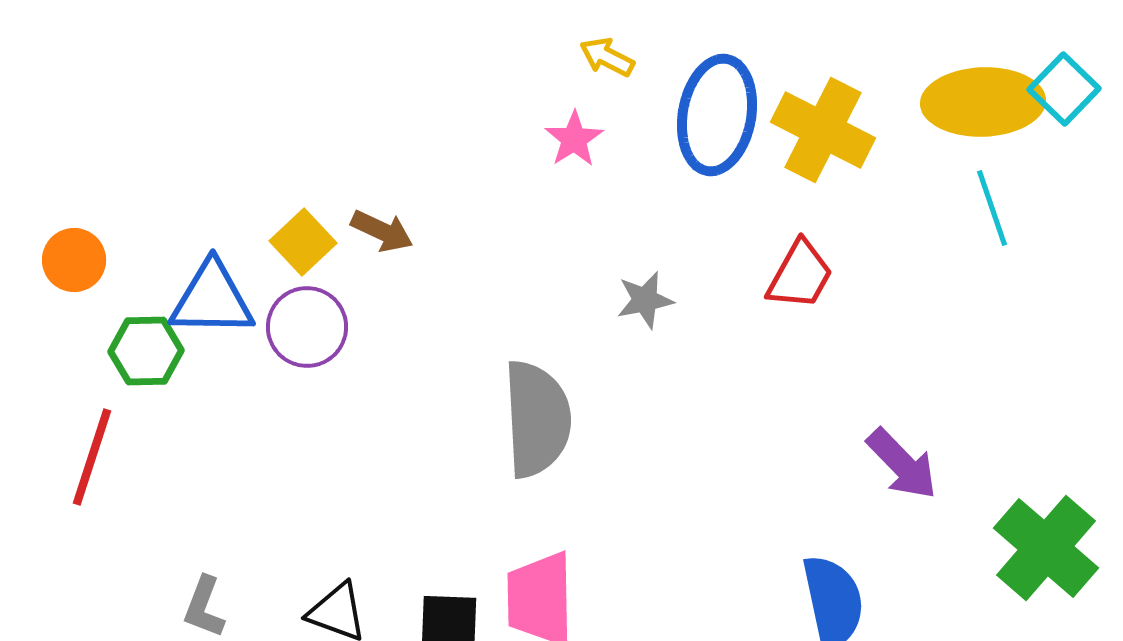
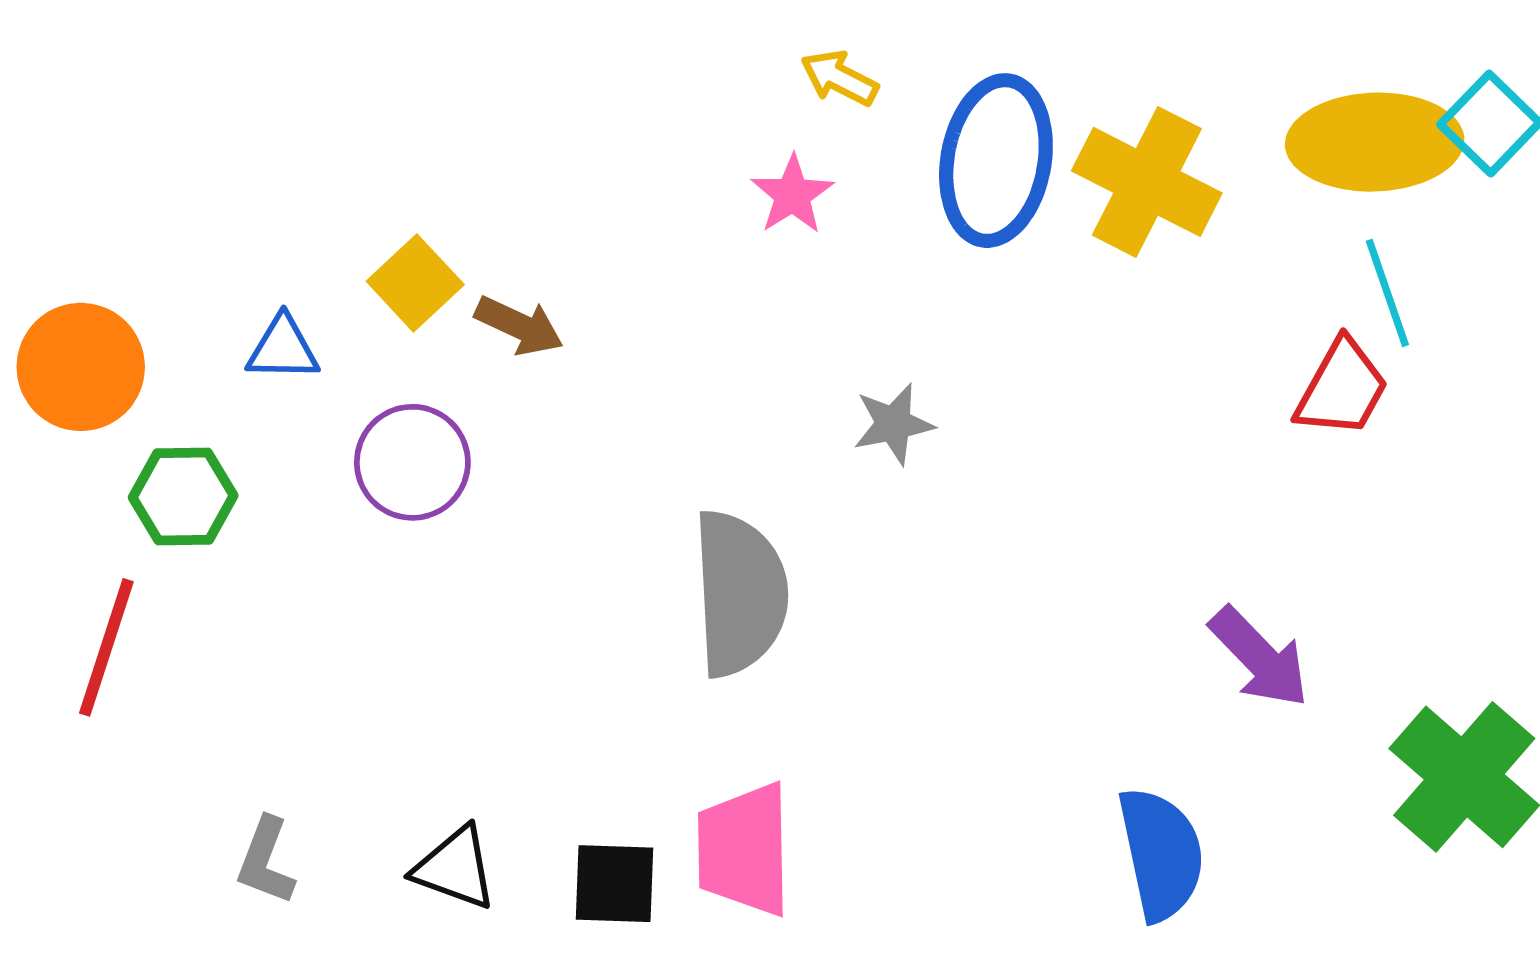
yellow square: (303, 242) -> (415, 283), moved
orange circle: (74, 260) -> (81, 367), size x1.4
red trapezoid: (800, 275) -> (1342, 388), moved
blue triangle: (212, 299) -> (283, 348), moved, size x0.6

